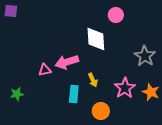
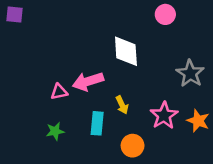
pink circle: (116, 15) -> (165, 14), moved
green star: (17, 94) -> (55, 131), moved

